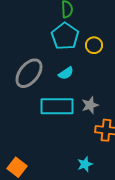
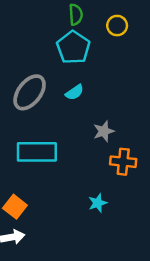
yellow circle: (94, 45) -> (117, 26), moved
cyan rectangle: (57, 106) -> (37, 152), moved

